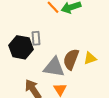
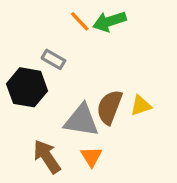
gray rectangle: (36, 38) -> (53, 59), moved, turned -56

